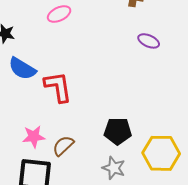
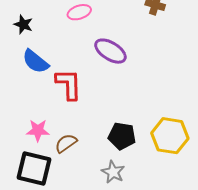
purple ellipse: (149, 41) -> (110, 51), moved, size x1.5
yellow hexagon: (161, 153) -> (170, 136), moved

